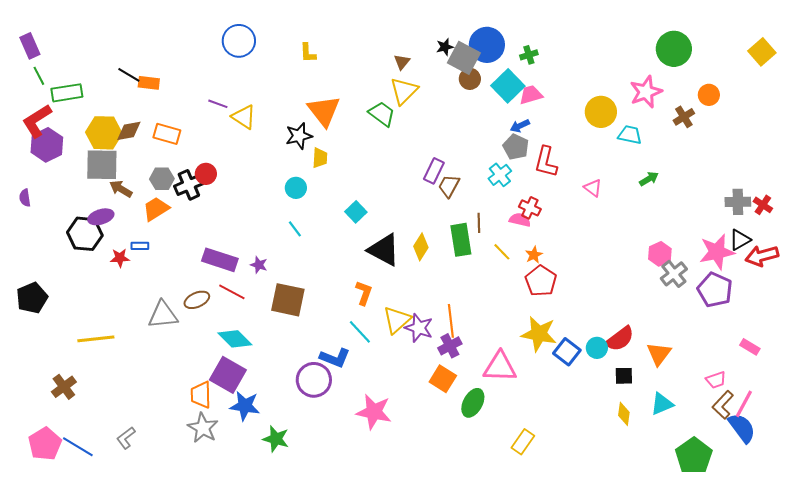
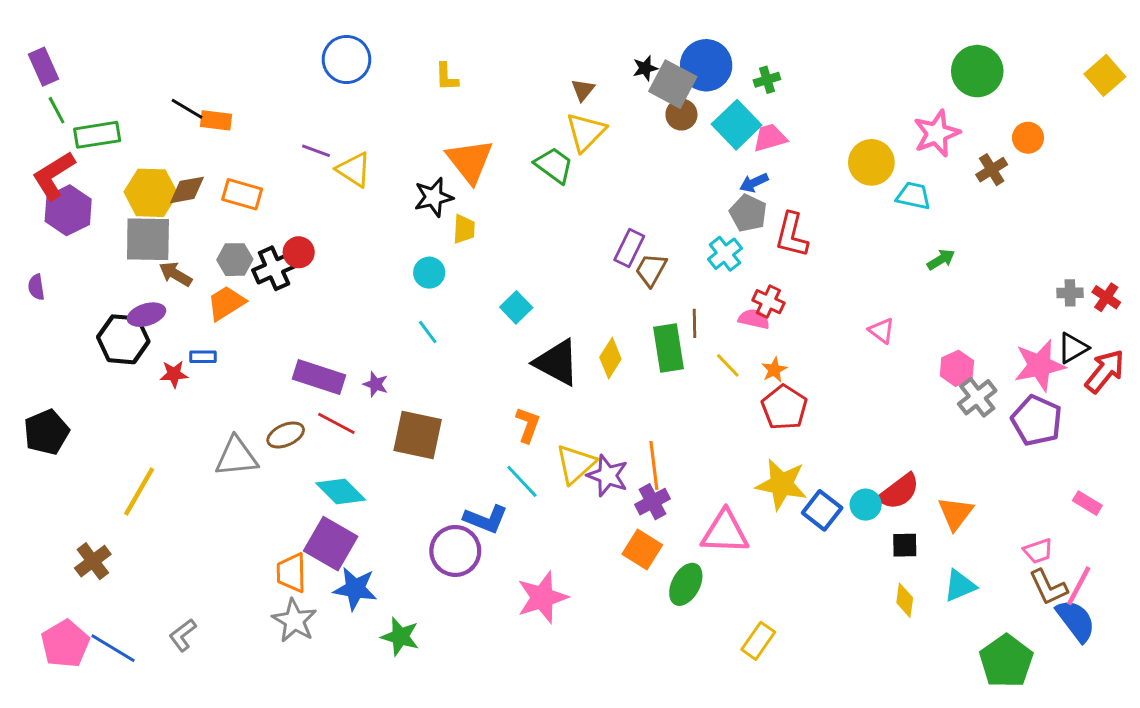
pink triangle: (593, 188) -> (882, 331), moved
gray cross: (738, 202) -> (1070, 293), size x0.7
red arrow: (762, 256) -> (1105, 371), turned 144
yellow line: (96, 339) -> (139, 492), turned -54
brown L-shape: (723, 405) -> (1048, 587), turned -68
pink star: (374, 412) -> (542, 597), turned -30

